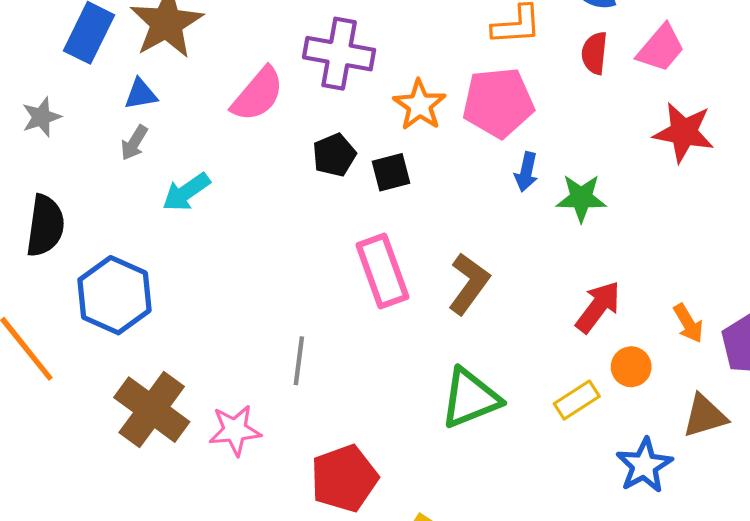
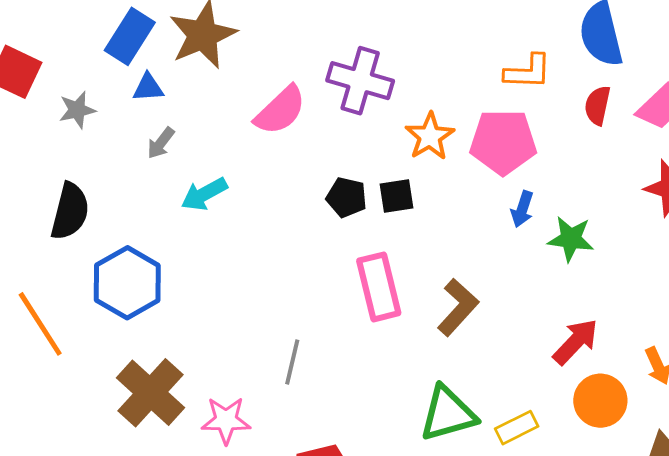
blue triangle: (141, 94) -> (148, 88), moved
black pentagon: (334, 155) -> (347, 197), moved, turned 30
orange circle: (631, 367) -> (600, 401), size x1.4
yellow rectangle: (577, 400) -> (517, 428), moved

